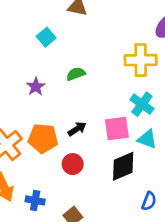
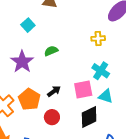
yellow cross: (141, 60) -> (98, 38), size x0.6
purple star: (36, 87) -> (22, 62), size x1.6
orange pentagon: (43, 138) -> (29, 99), turned 30

